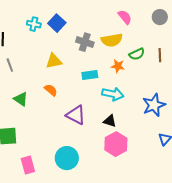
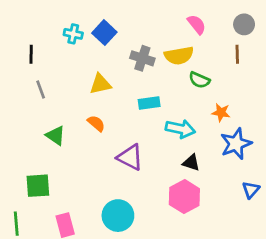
green semicircle: (137, 54) -> (199, 80), moved, turned 49
brown line: (160, 55) -> (237, 54), moved
orange star: (118, 66) -> (221, 113), moved
black triangle: (110, 121) -> (191, 163), moved

